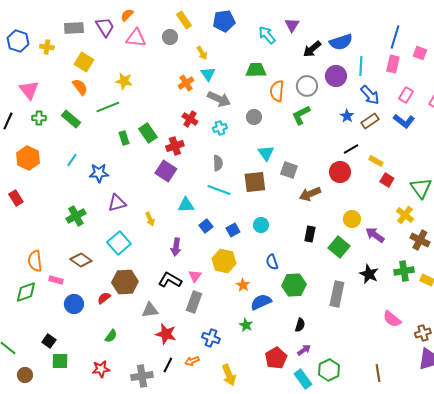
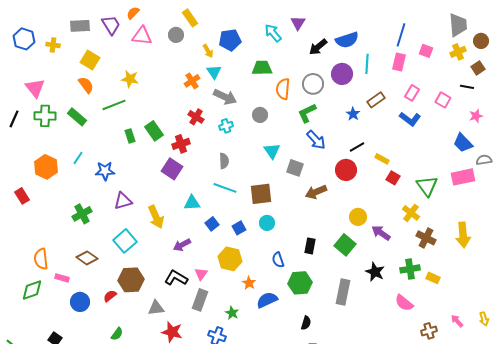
blue pentagon: (224, 21) -> (230, 40), moved
blue arrow: (370, 95) -> (316, 140), moved
green cross: (39, 118) -> (45, 116), size x1.5
brown rectangle: (370, 121) -> (376, 100), moved
orange hexagon: (28, 158) -> (46, 167), moved
brown square: (255, 182) -> (261, 194), moved
yellow arrow: (150, 219) -> (156, 217), size x1.6
black rectangle: (310, 234) -> (310, 246), moved
purple arrow: (176, 247) -> (182, 245), turned 54
pink semicircle: (392, 319) -> (404, 303), moved
green star: (246, 325) -> (232, 313), moved

